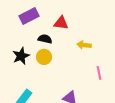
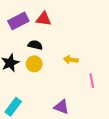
red triangle: (61, 23) -> (44, 19), moved
yellow arrow: (84, 45) -> (71, 60), moved

